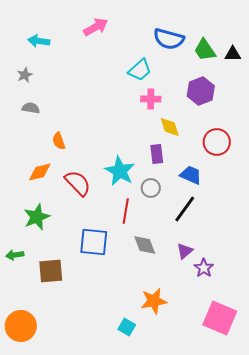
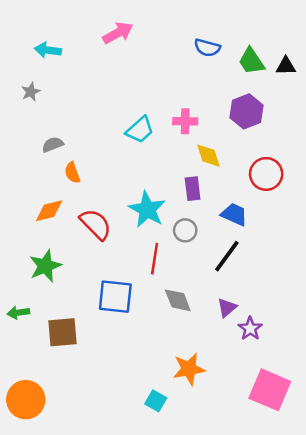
blue semicircle: (169, 39) -> (207, 48), size x0.7
cyan trapezoid: (140, 70) -> (140, 130), moved
gray semicircle: (31, 108) -> (53, 145), moved, turned -30

